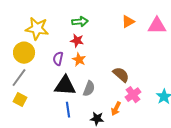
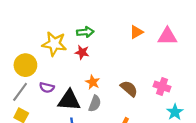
yellow star: (37, 29) -> (54, 44), moved
purple semicircle: (58, 59) -> (47, 88), moved, turned -88
orange star: (79, 60) -> (93, 82), moved
pink cross: (133, 95) -> (162, 86), moved, turned -35

